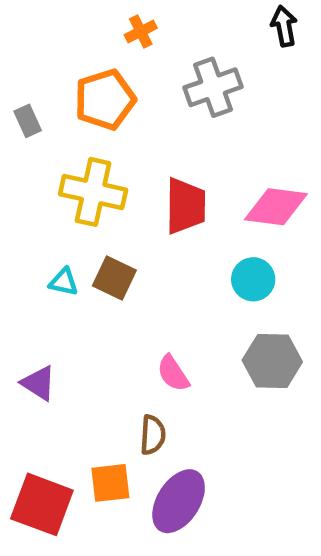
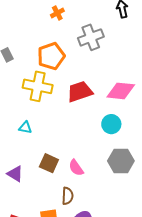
orange pentagon: (105, 99) -> (51, 56), moved
red trapezoid: (186, 206) -> (80, 92), turned -108
brown square: (114, 278) -> (49, 163), moved

